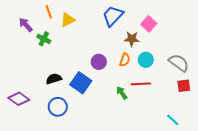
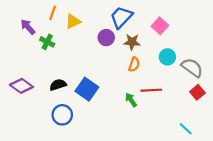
orange line: (49, 12) -> (53, 13), turned 40
brown star: (132, 39) -> (132, 42), moved
cyan circle: (146, 60) -> (167, 57), moved
purple circle: (99, 62) -> (106, 38), moved
red square: (184, 86) -> (197, 92), turned -32
purple diamond: (19, 99) -> (21, 86), moved

